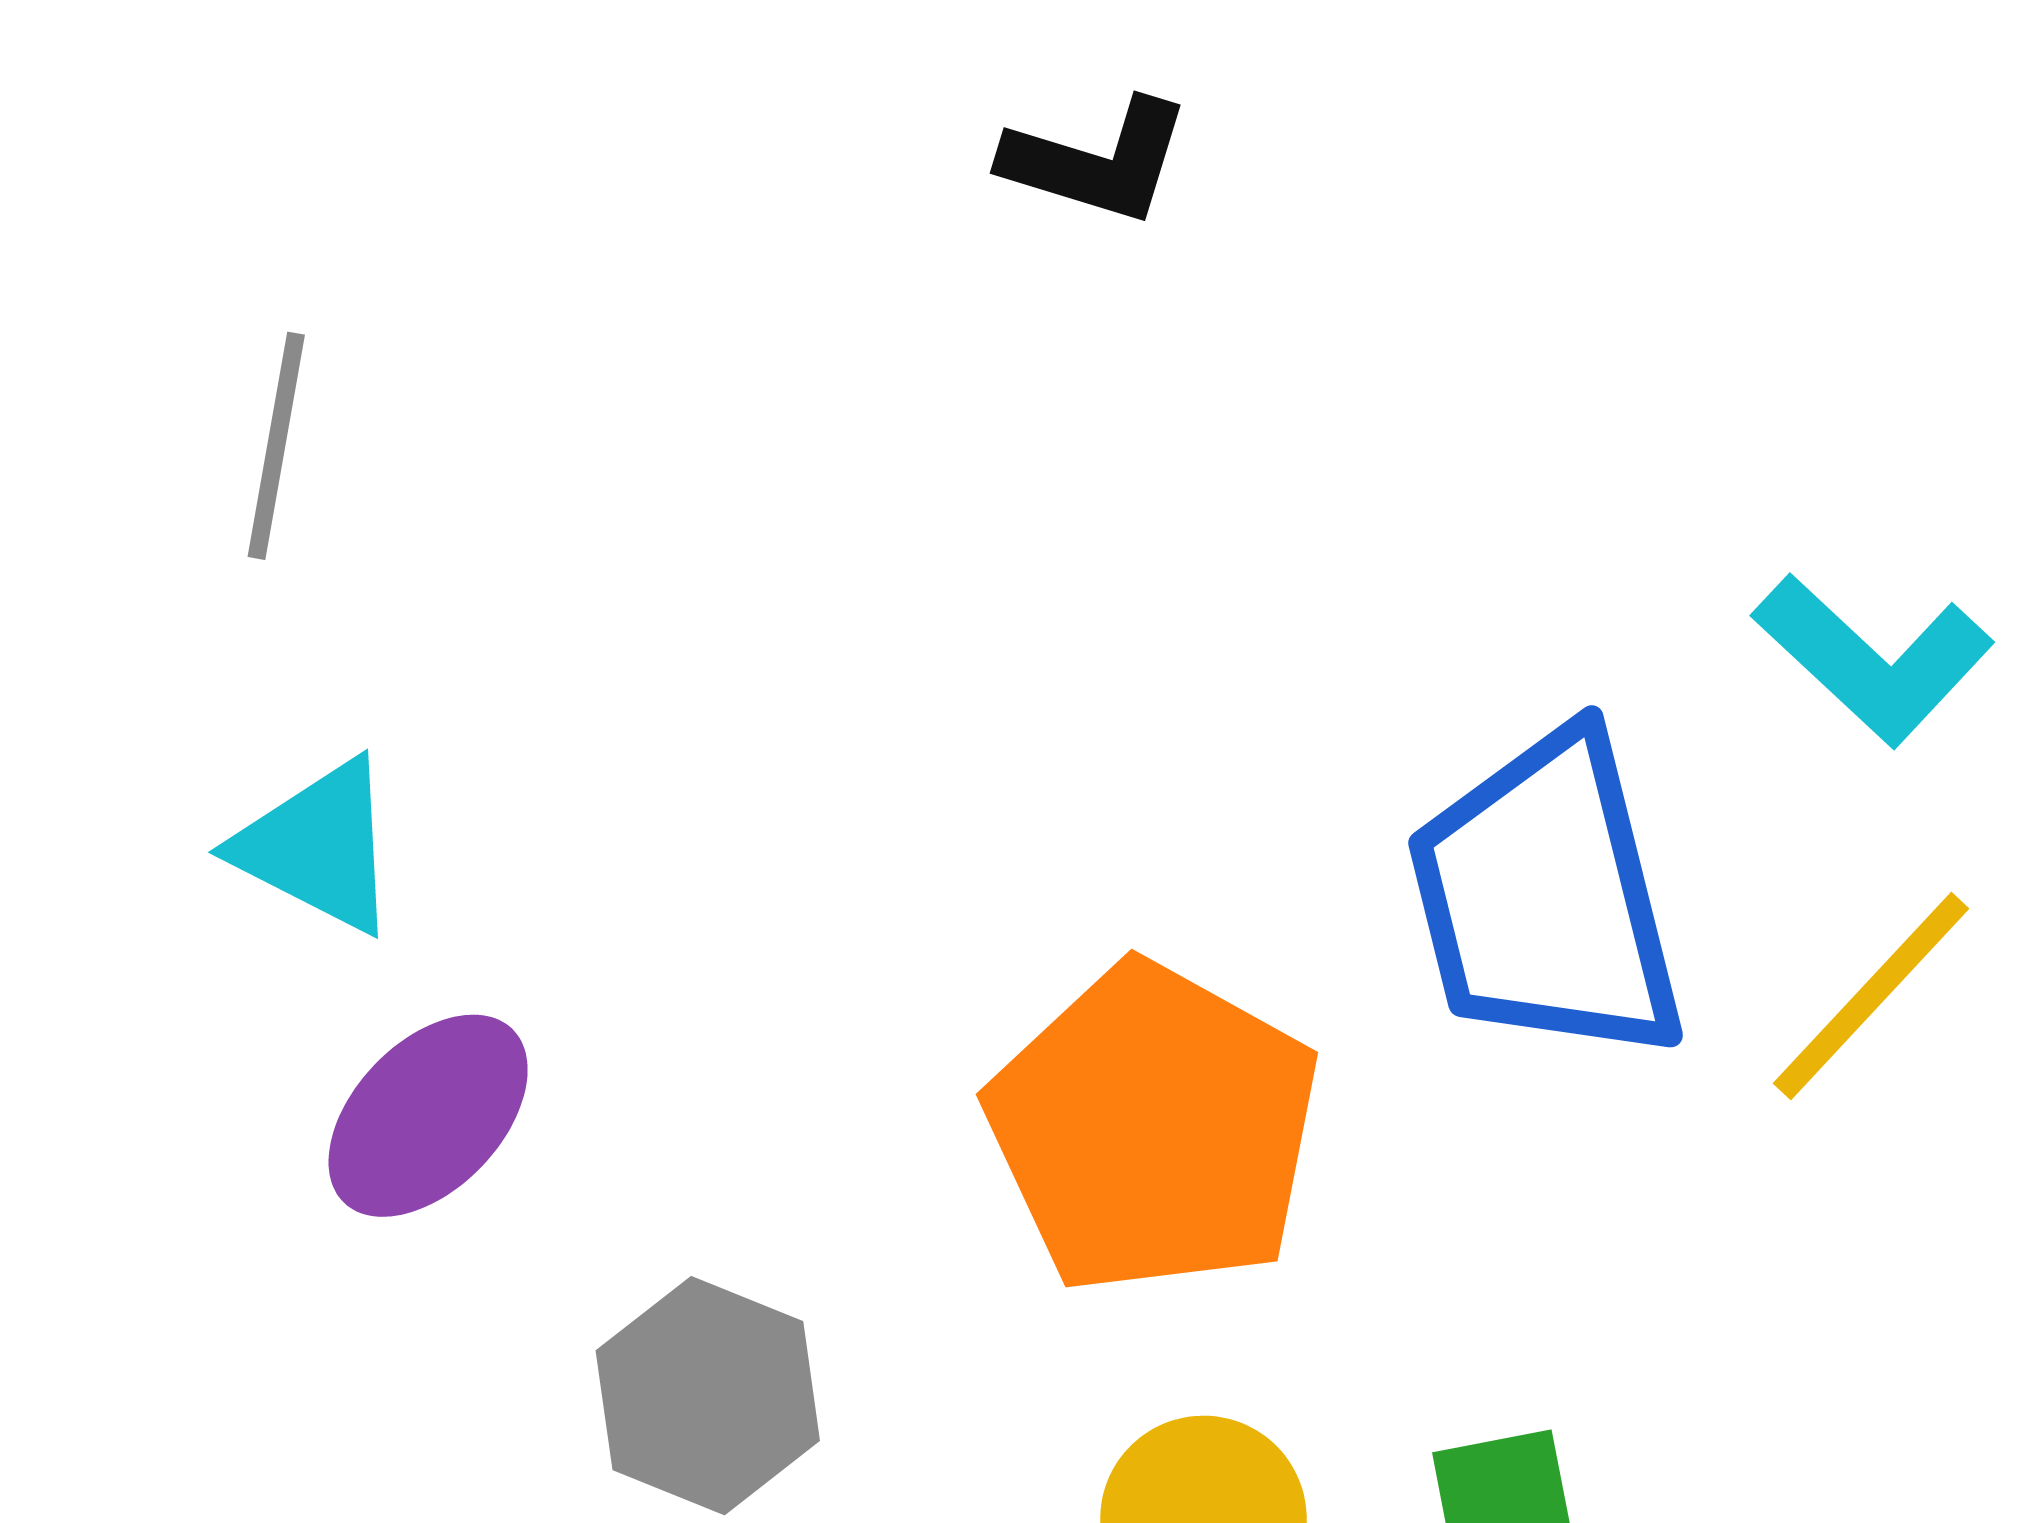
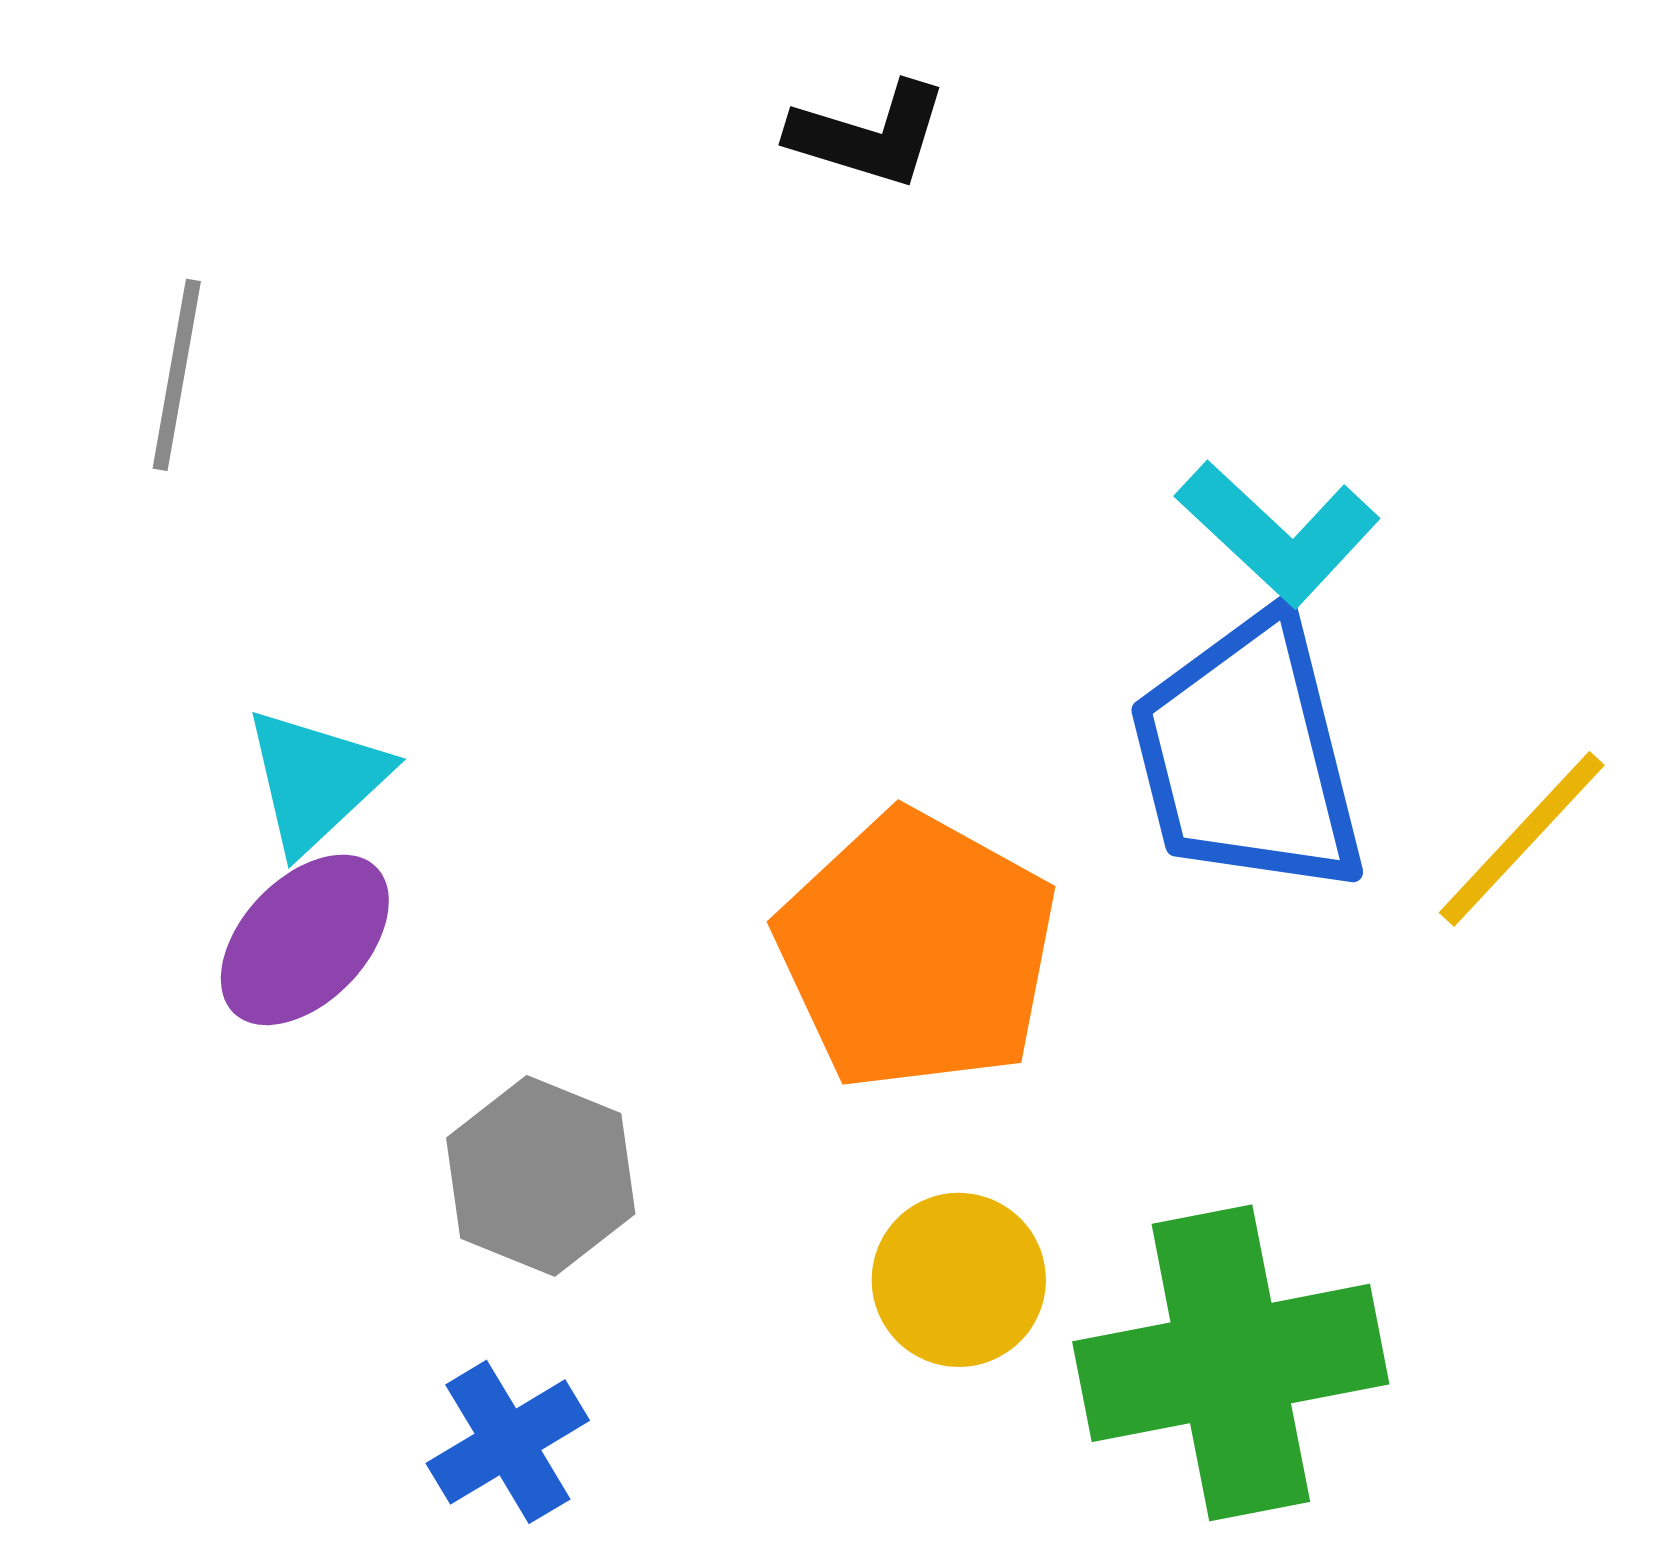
cyan L-shape: (1873, 659) -> (1278, 533), moved
cyan triangle: (318, 847) -> (316, 780), moved, turned 50

